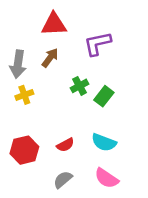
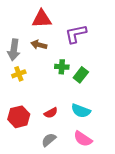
brown arrow: (50, 58) -> (39, 45), turned -112
green cross: (80, 86) -> (62, 67), turned 32

